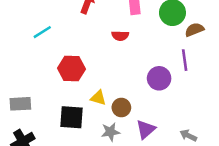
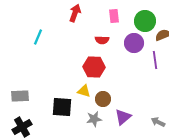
cyan line: (42, 32) -> (38, 37), turned -35
red hexagon: (71, 69) -> (94, 67), moved
purple circle: (159, 78) -> (134, 43), moved

